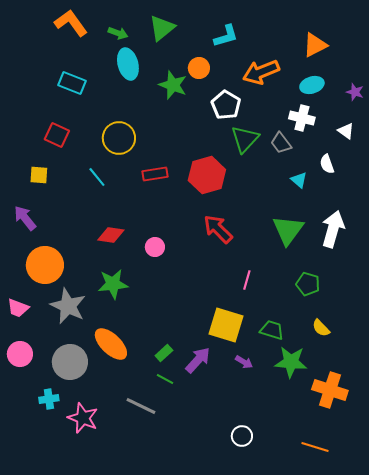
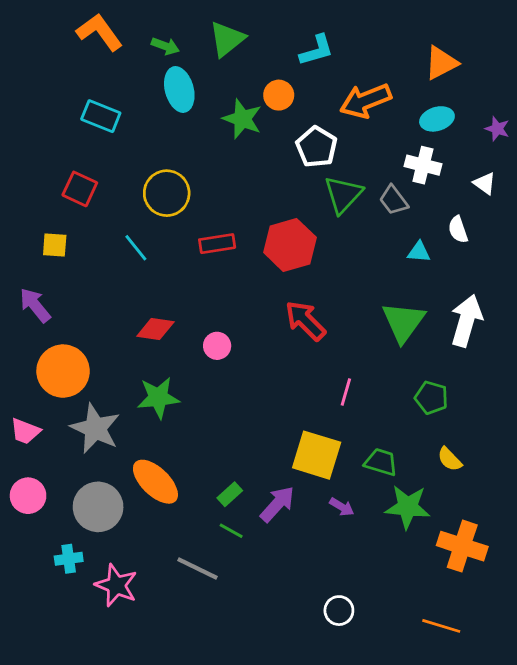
cyan triangle: (299, 180) -> (419, 252), turned -36

